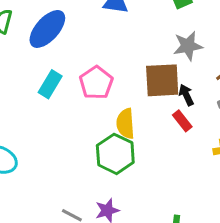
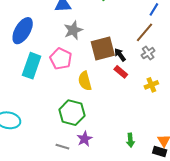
gray star: (188, 46) -> (73, 30), moved
cyan rectangle: (50, 84) -> (32, 66), size x1.4
green hexagon: (115, 154) -> (72, 113), moved

